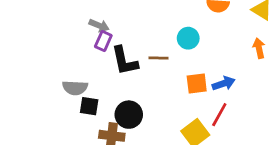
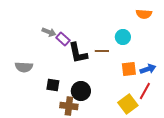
gray arrow: (99, 25) -> (49, 32), moved
purple rectangle: (103, 41) -> (63, 39), turned -72
gray semicircle: (75, 88) -> (24, 67), moved

